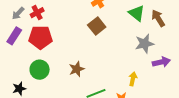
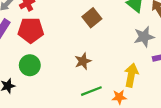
brown star: (77, 69) -> (83, 61), moved
yellow arrow: (133, 79) -> (131, 75), size x1.5

